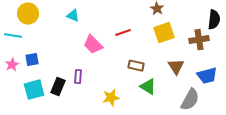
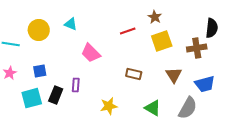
yellow circle: (28, 14) -> (39, 30), moved
red line: (123, 33) -> (128, 31), moved
blue square: (32, 60) -> (40, 71), moved
green triangle: (148, 87) -> (153, 108), moved

